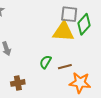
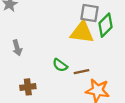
green semicircle: (45, 62) -> (60, 65), turned -88

